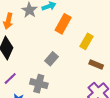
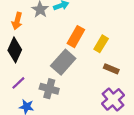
orange rectangle: (63, 24) -> (76, 37), moved
gray rectangle: (51, 59) -> (63, 62), size x1.6

